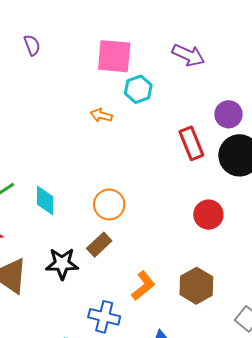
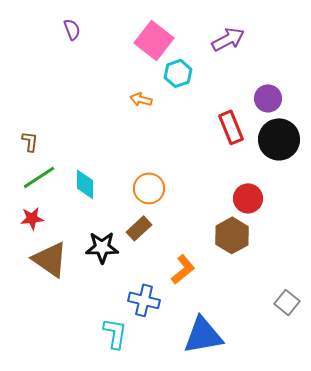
purple arrow: (188, 55) -> (228, 39), turned -52
pink square: (114, 56) -> (154, 40), turned 33
brown hexagon: (196, 286) -> (232, 235), moved

